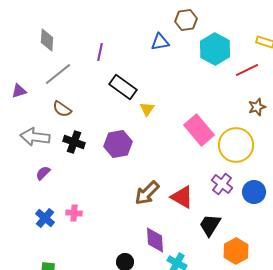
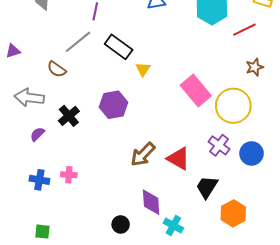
gray line: (58, 74) -> (78, 42), moved
black cross: (74, 142) -> (69, 116), moved, turned 30
blue cross: (45, 218) -> (39, 180), turned -30

